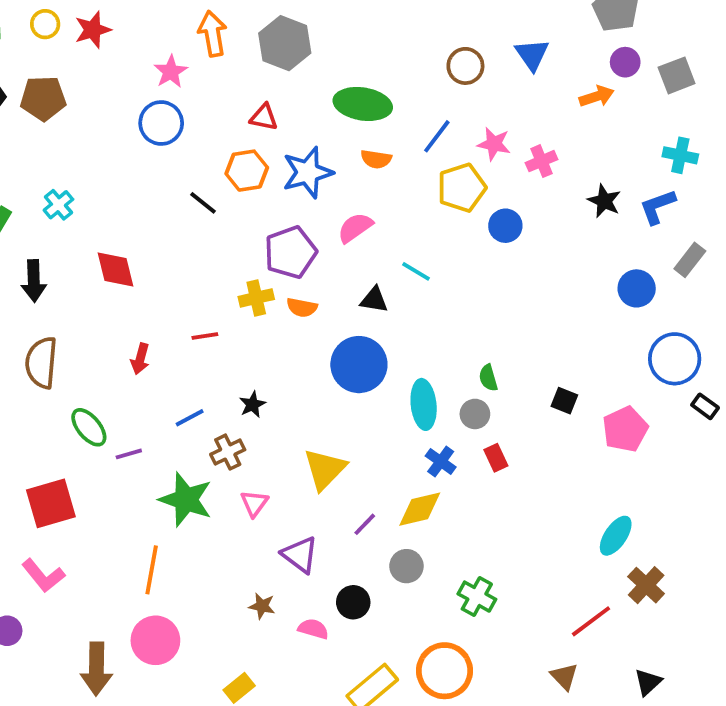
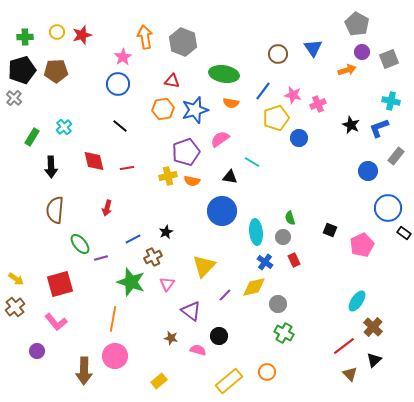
black line: (203, 203) -> (120, 126), moved
red line: (205, 336) -> (127, 168), moved
gray circle: (406, 566) -> (278, 304), moved
orange circle: (445, 671) -> (267, 372), size x0.6
brown triangle: (564, 676) -> (350, 374), moved
black triangle: (648, 682) -> (374, 360), moved

